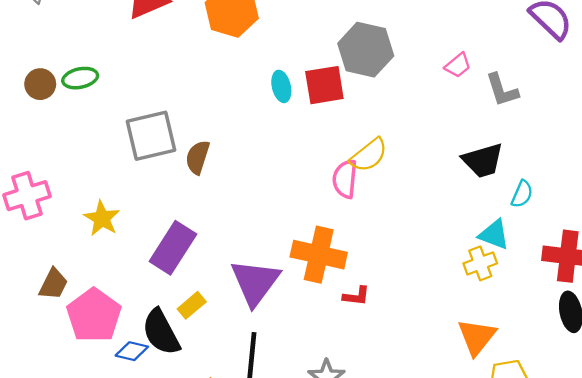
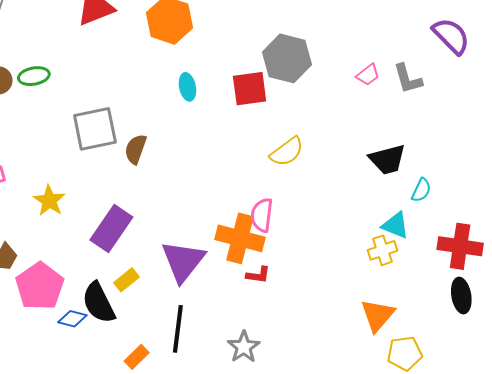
cyan ellipse: (281, 86) -> (187, 87), moved
gray L-shape: (502, 90) -> (408, 79), moved
pink semicircle: (345, 179) -> (262, 215), moved
red L-shape: (356, 296) -> (258, 275), moved

